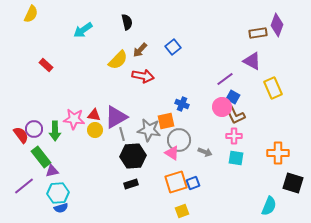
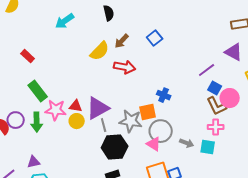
pink circle: (222, 107) -> (230, 98), moved
green rectangle: (41, 157) -> (38, 91), moved
cyan square: (236, 158) -> (208, 147), moved

